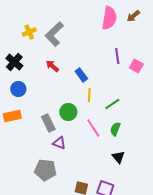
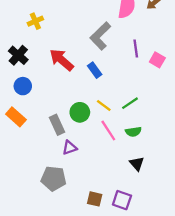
gray L-shape: (54, 34) -> (100, 36), moved
red arrow: (52, 66) -> (62, 60), size x1.6
yellow line: (89, 95) -> (104, 105), moved, turned -56
orange rectangle: (12, 116) -> (16, 117), turned 54
green semicircle: (115, 129) -> (133, 132), turned -120
purple triangle: (59, 143) -> (70, 148), turned -40

